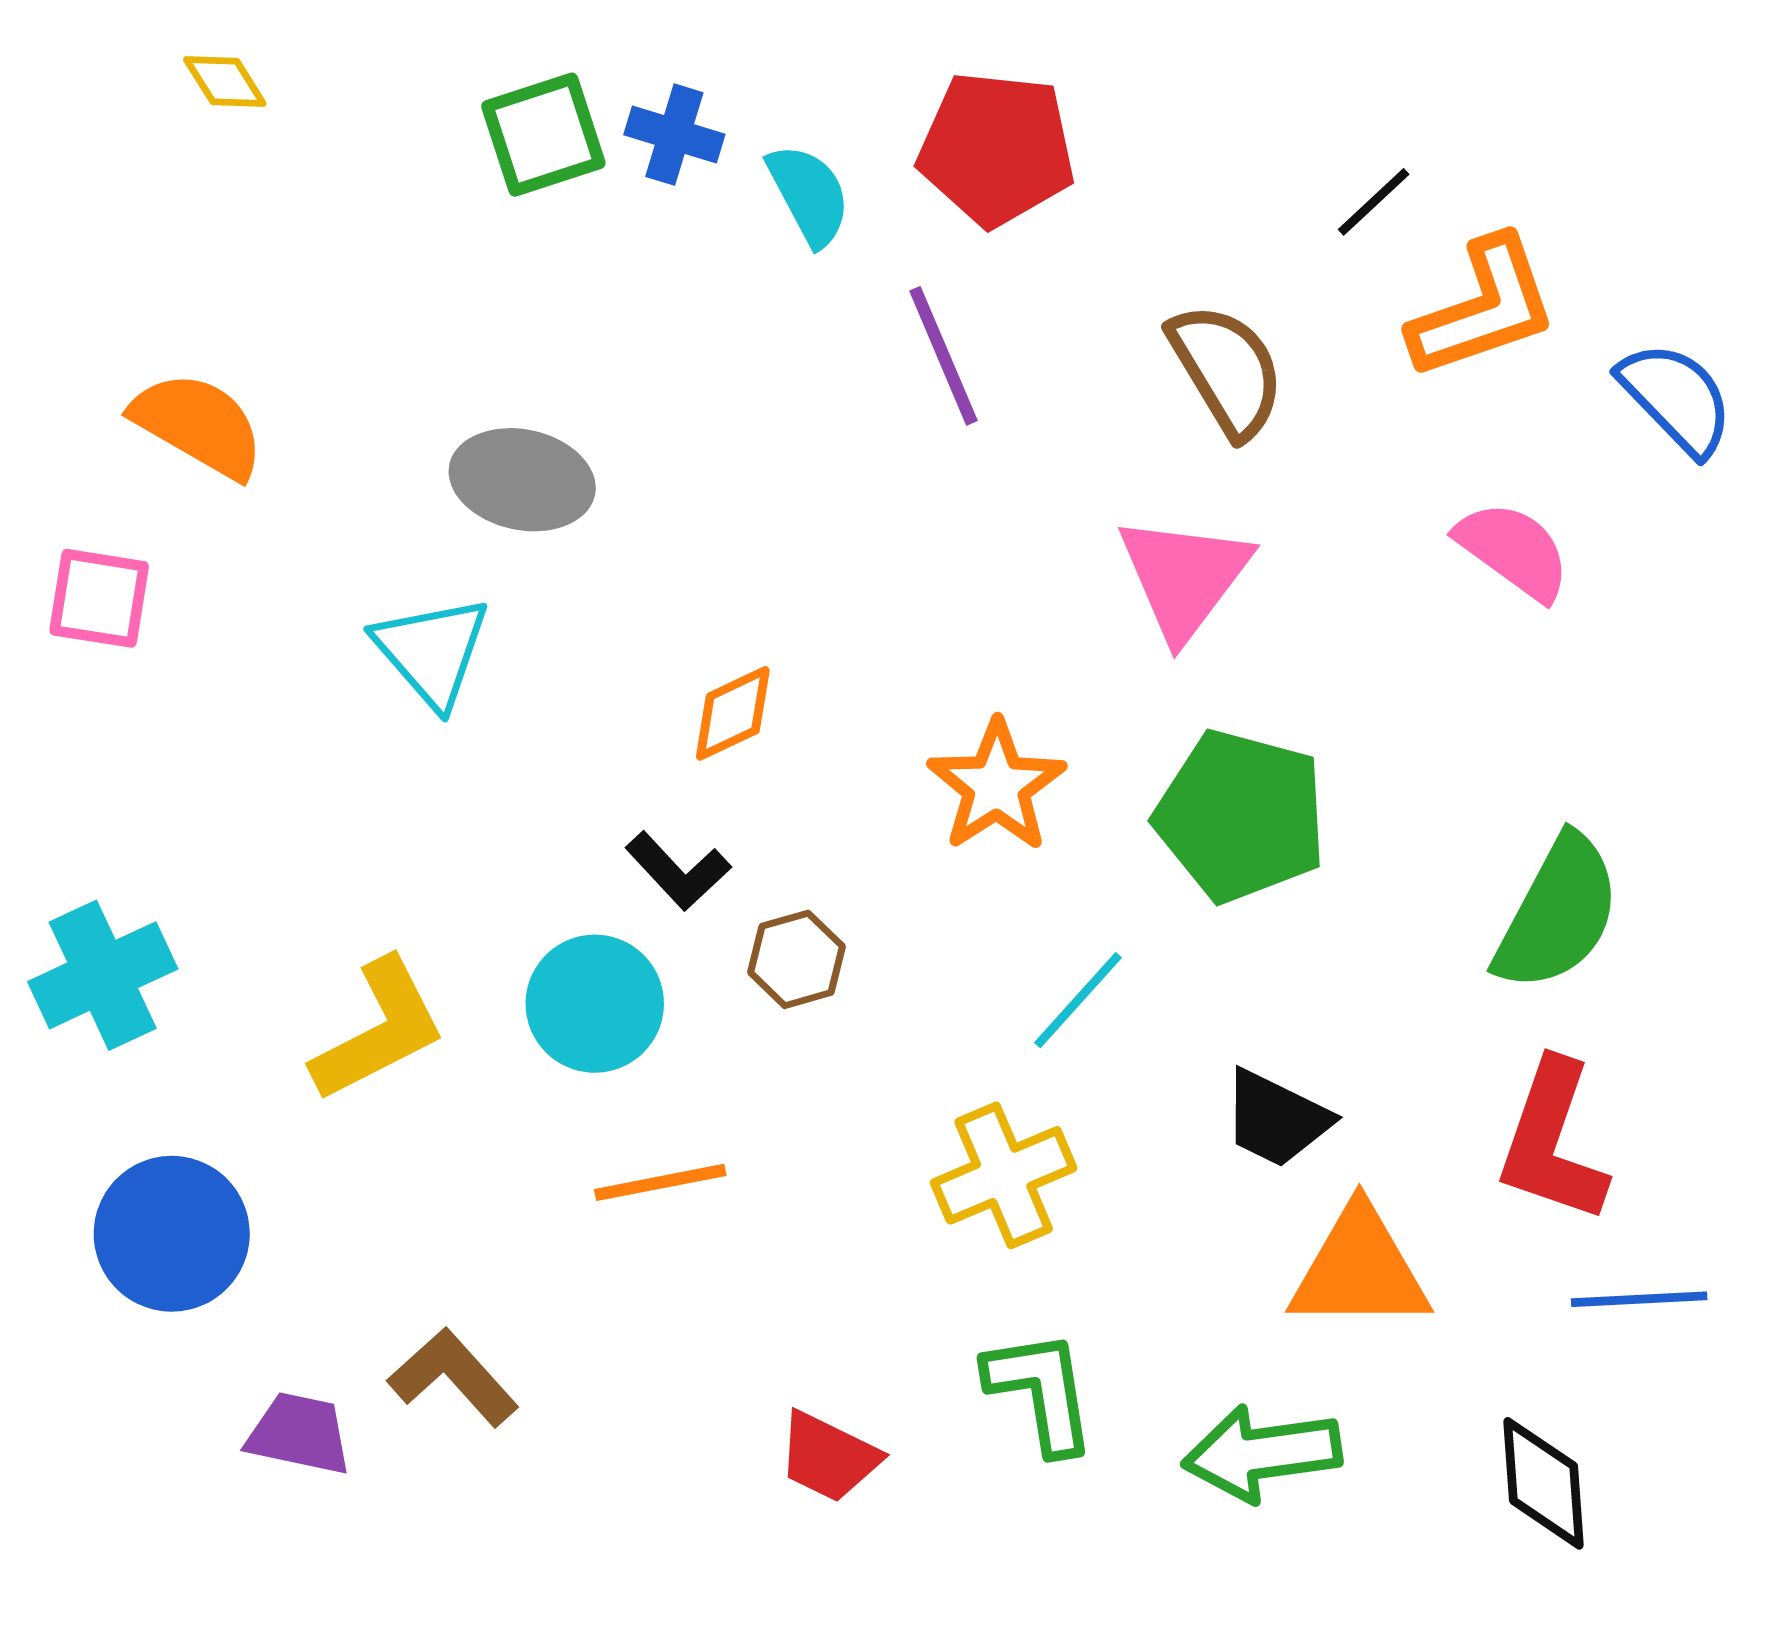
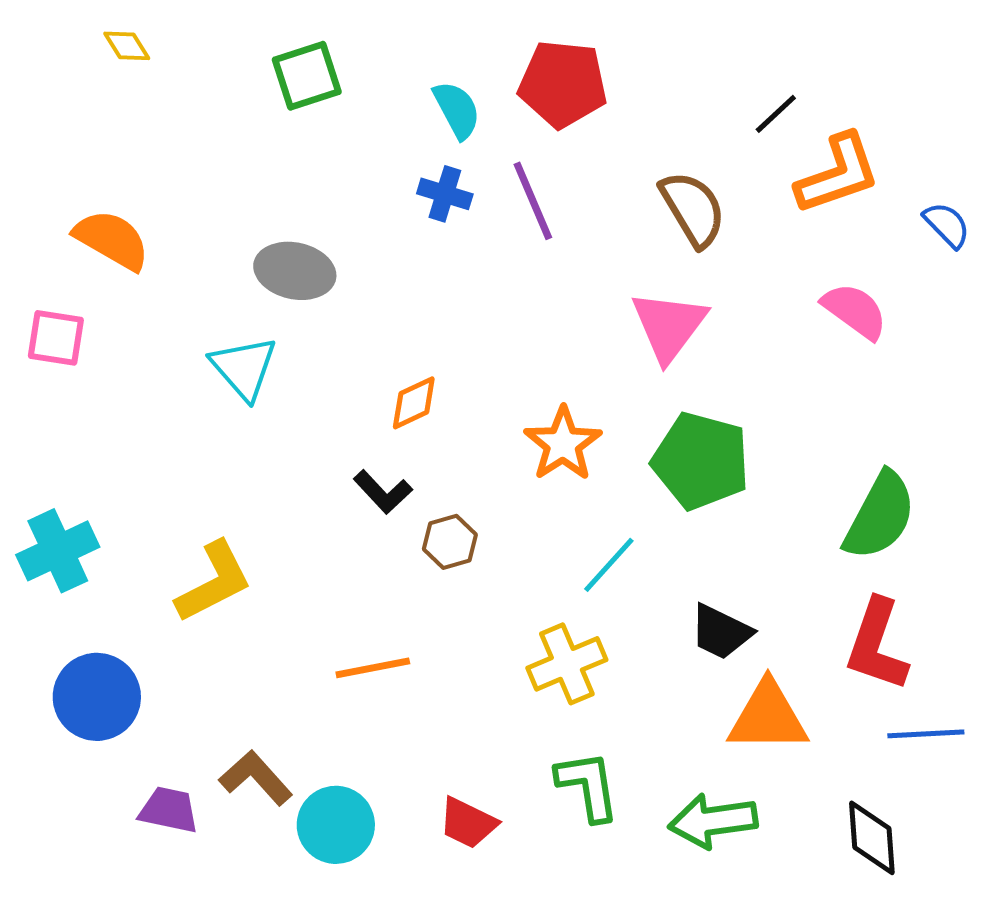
blue cross: (674, 135) -> (445, 194), moved
blue semicircle: (1676, 398) -> (947, 225), size x0.7
cyan circle: (595, 1004) -> (336, 825), moved

